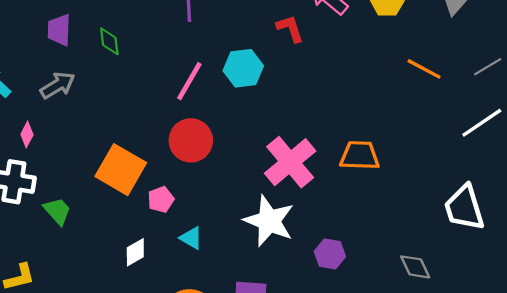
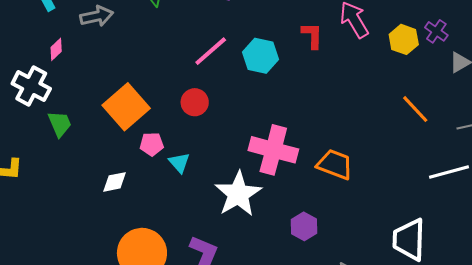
red circle: (191, 140) -> (195, 102), size x0.7
pink cross: (290, 162) -> (273, 150), turned 36
cyan triangle: (191, 238) -> (179, 163), moved
purple hexagon: (330, 254) -> (304, 226), moved

